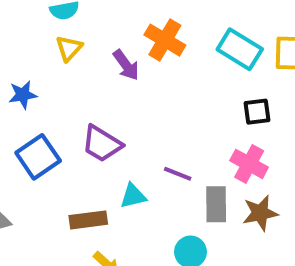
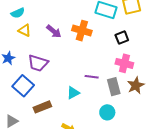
orange cross: (165, 40) -> (82, 31), moved
yellow triangle: (69, 48) -> (25, 30), turned -32
purple trapezoid: (102, 144) -> (38, 63), moved
brown rectangle: (88, 220) -> (42, 107), moved

